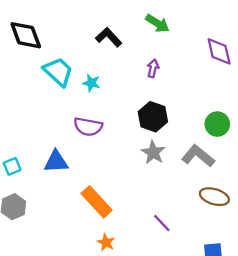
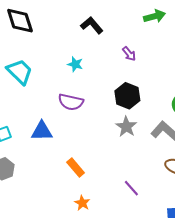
green arrow: (157, 23) -> (154, 16), moved, turned -50
purple arrow: (153, 68) -> (129, 54), turned 126
cyan trapezoid: (58, 72) -> (20, 72), moved
orange rectangle: (97, 202) -> (76, 167), size x0.7

